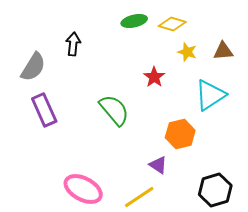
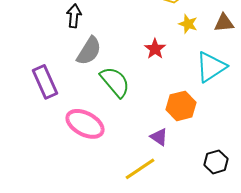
gray semicircle: (33, 67) -> (89, 51), moved
pink ellipse: (83, 189) -> (85, 124), moved
black hexagon: (215, 190) -> (216, 162), size x0.7

